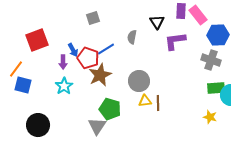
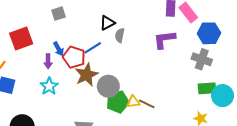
gray square: (93, 18) -> (58, 14), moved
black triangle: (157, 22) -> (107, 23), moved, turned 35
gray circle: (139, 81) -> (108, 86), moved
brown line: (158, 103) -> (147, 104), turned -63
green pentagon: (110, 109) -> (118, 102), moved, turned -30

